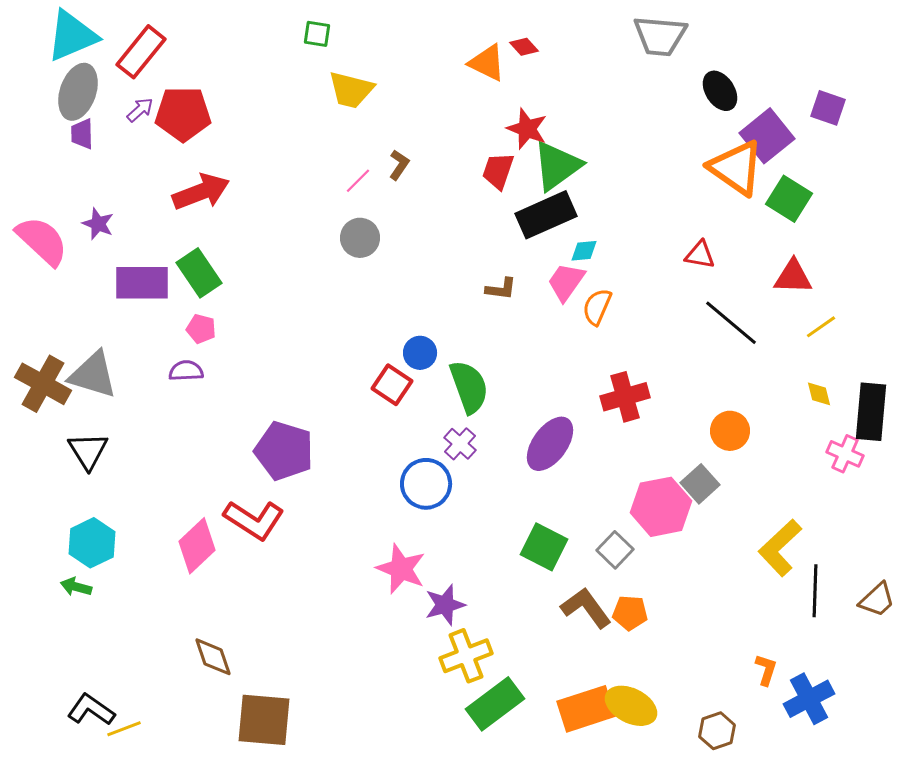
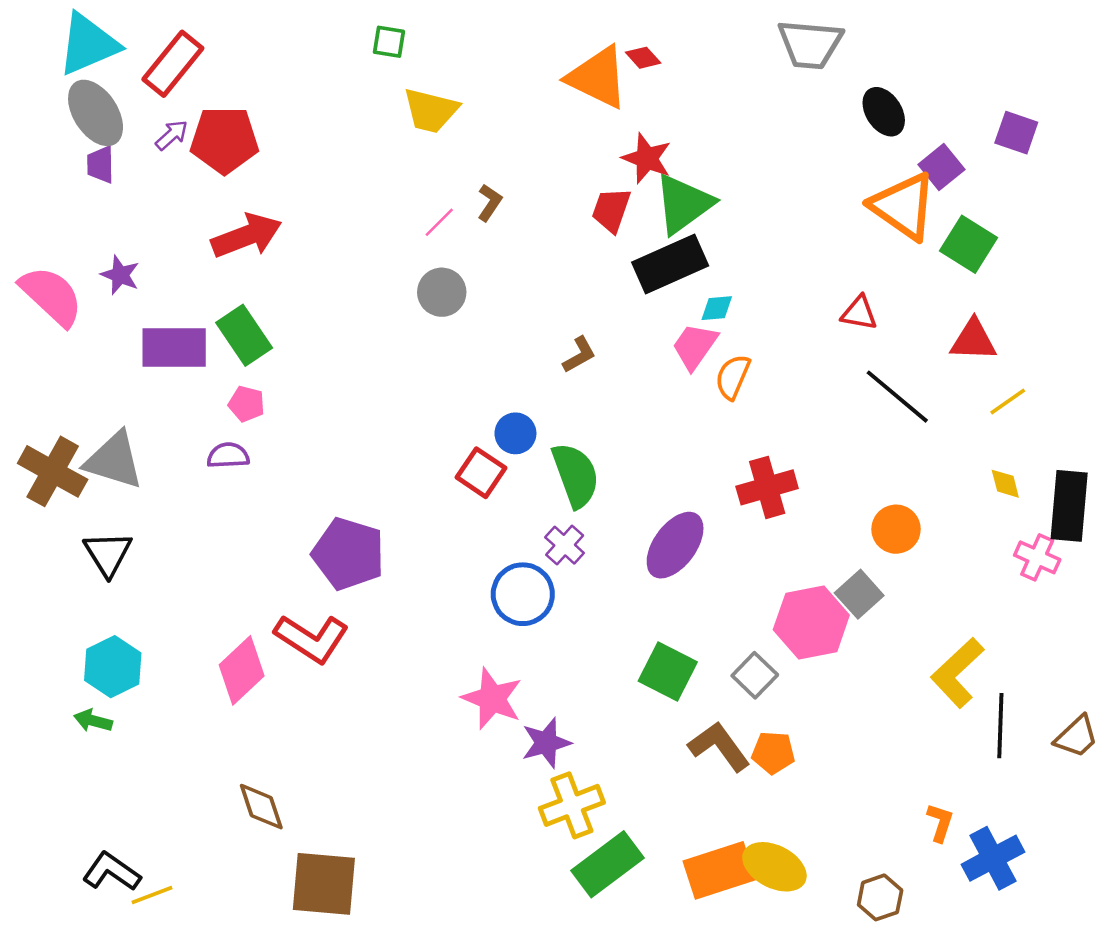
orange triangle: (487, 63) -> (598, 77), size x1.4
gray ellipse: (78, 92) -> (96, 113), turned -52
purple square: (767, 136) -> (941, 167), size x0.7
brown L-shape: (501, 289) -> (579, 355), moved, turned -36

